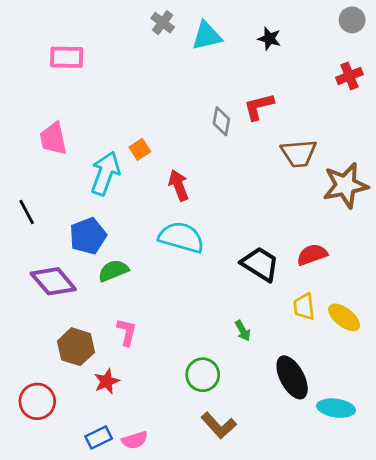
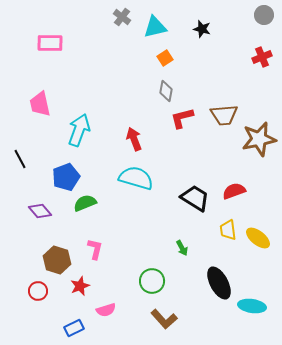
red L-shape: (259, 107) -> (182, 118), moved
orange square: (140, 149) -> (165, 58), moved
purple diamond: (53, 281) -> (40, 211), size x0.7
red circle: (37, 401) -> (38, 291), moved, size x0.7
pink semicircle: (135, 440) -> (106, 310), moved

